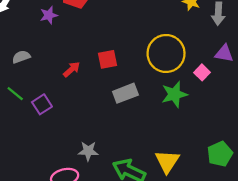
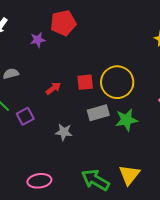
yellow circle: (166, 53) -> (117, 82), moved
green star: (174, 94) -> (126, 120), moved
gray star: (88, 151) -> (64, 132), moved

